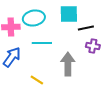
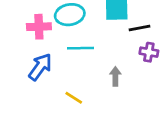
gray arrow: (68, 64) -> (115, 76), size x0.6

